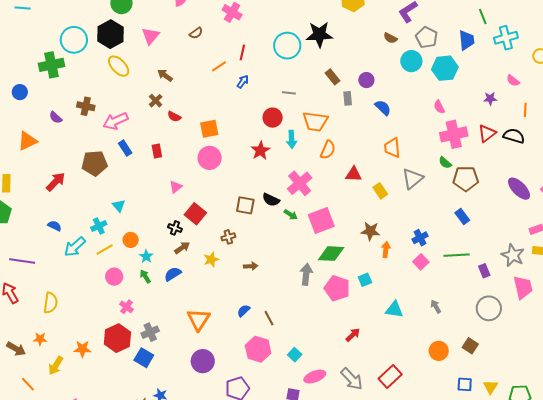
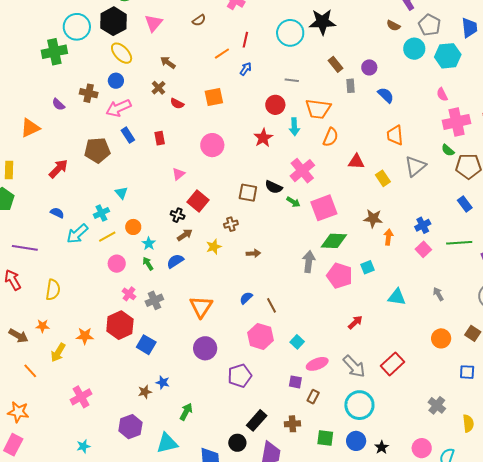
blue circle: (20, 92) -> (116, 81), moved
orange square: (209, 129) -> (214, 97), moved
gray cross: (150, 332) -> (154, 300), moved

